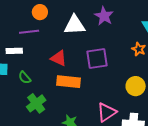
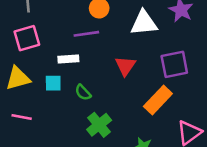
red triangle: (59, 58) -> (125, 66), turned 42
orange rectangle: (68, 82) -> (158, 100), moved, turned -50

